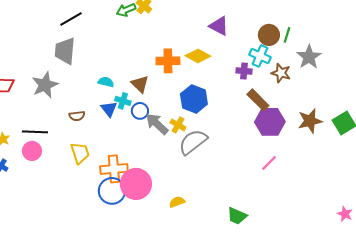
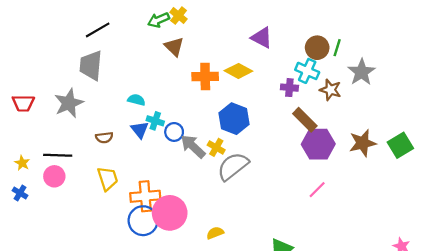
brown triangle: (140, 84) -> (174, 47), moved

